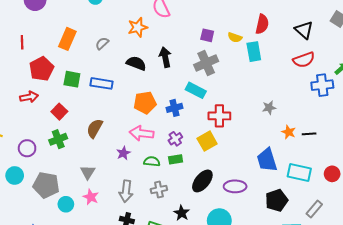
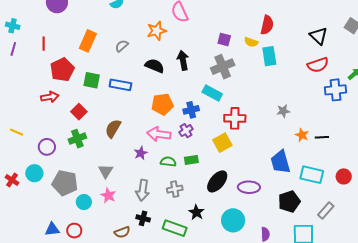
red semicircle: (262, 24) -> (267, 25), moved
purple cross: (175, 139) -> (186, 131), moved

